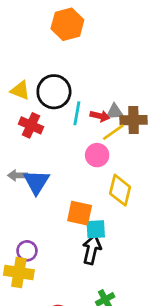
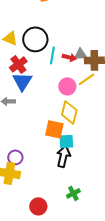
red cross: (31, 125) -> (18, 64), turned 30
yellow line: (113, 132) -> (86, 79), moved
blue triangle: (36, 182) -> (22, 81), moved
yellow diamond: (120, 190) -> (69, 112), moved

